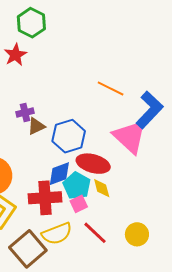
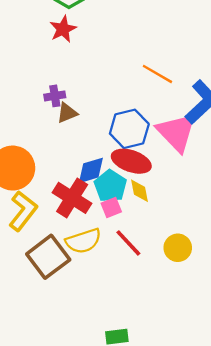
red star: (15, 55) -> (63, 29), moved
blue hexagon: (69, 136) -> (129, 129), moved
red cross: (45, 198) -> (72, 198), turned 32

